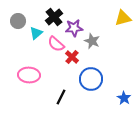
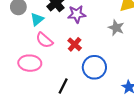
gray star: (92, 41) -> (116, 28), moved
pink semicircle: (56, 44) -> (44, 40), moved

